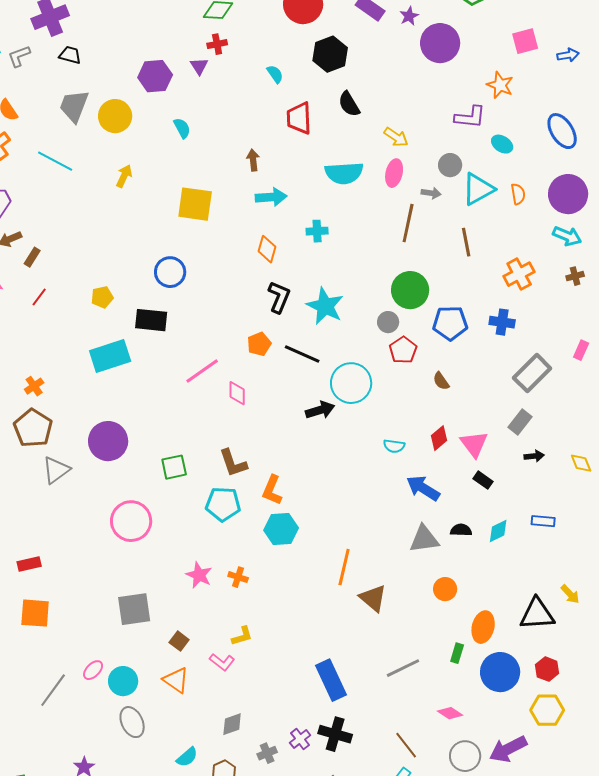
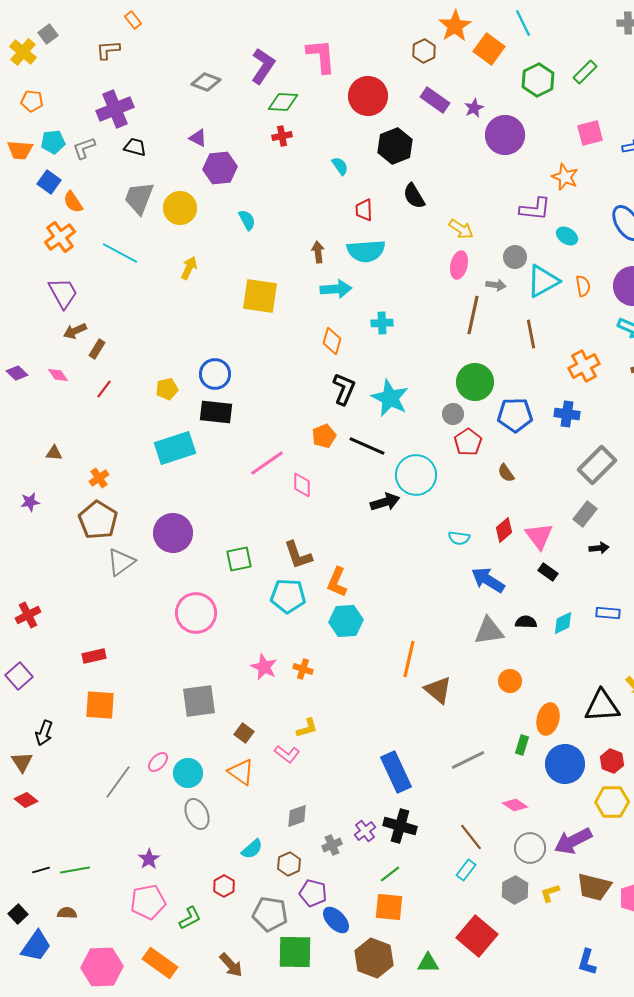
purple triangle: (199, 66) -> (198, 138), moved, turned -30
red trapezoid: (299, 118) -> (364, 210), size x0.7
cyan semicircle: (344, 173) -> (366, 251), moved
blue circle: (170, 272) -> (215, 374), moved

